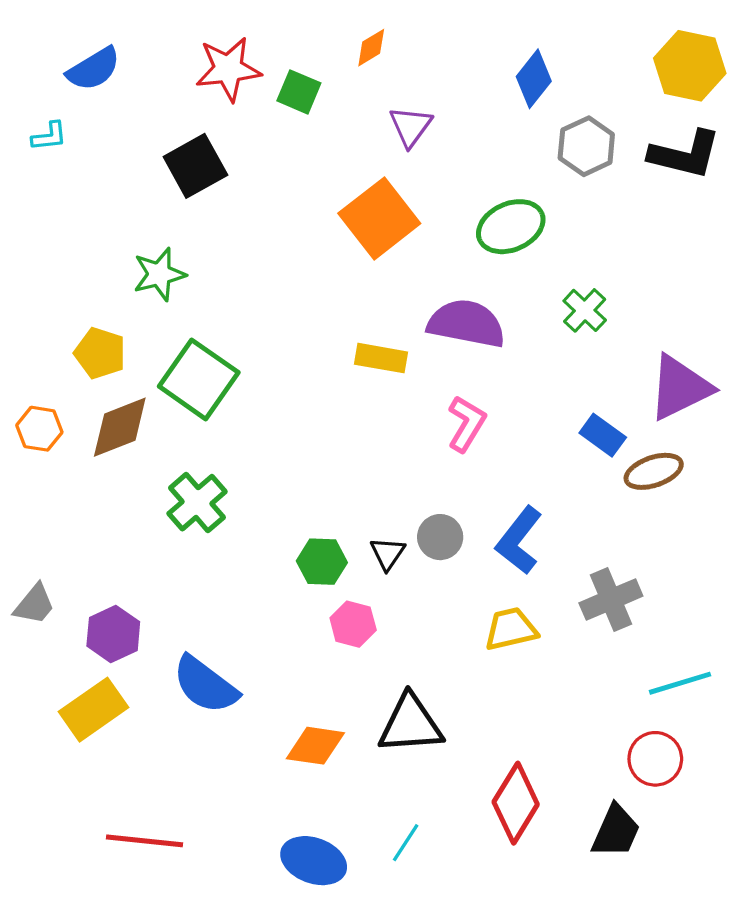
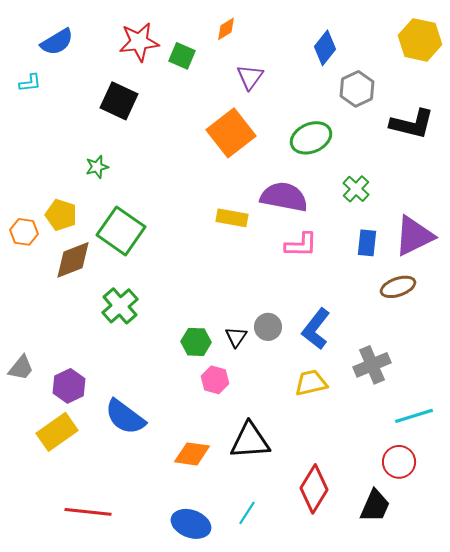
black L-shape: (685, 154) -> (412, 124), moved
black square: (195, 166) -> (119, 101), turned -36
green star: (159, 274) -> (97, 167), size x0.7
pink L-shape: (466, 424) -> (301, 245), moved, turned 60
orange hexagon: (39, 429) -> (24, 232), moved
blue rectangle: (603, 435) -> (367, 243), moved, turned 60

